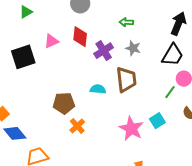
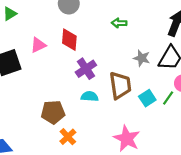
gray star: (133, 48) -> (142, 58), moved
purple cross: (104, 51) -> (86, 69), moved
cyan square: (157, 121) -> (147, 98), moved

